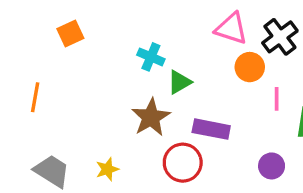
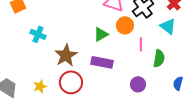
cyan cross: (151, 57) -> (38, 34), moved
green triangle: (179, 82) -> (101, 34), moved
red circle: (183, 163) -> (71, 82), moved

